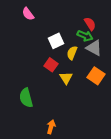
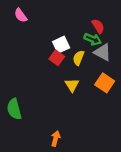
pink semicircle: (28, 14) -> (21, 15), moved
red square: (51, 65) -> (57, 58), moved
green semicircle: (26, 98) -> (14, 109), moved

